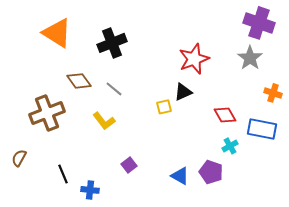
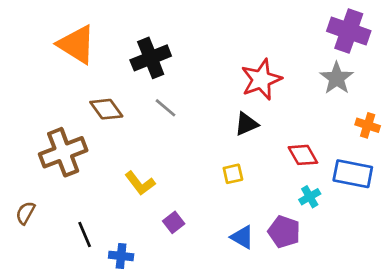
gray line: (114, 89) -> (166, 108), moved
yellow square: (164, 107) -> (233, 174), moved
yellow L-shape: (104, 121) -> (140, 183), moved

